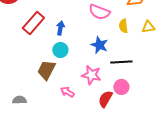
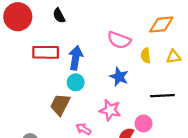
red rectangle: (33, 23) -> (46, 52), turned 50
blue arrow: (60, 28) -> (76, 58), size x1.5
black line: (121, 62) -> (162, 96), moved

